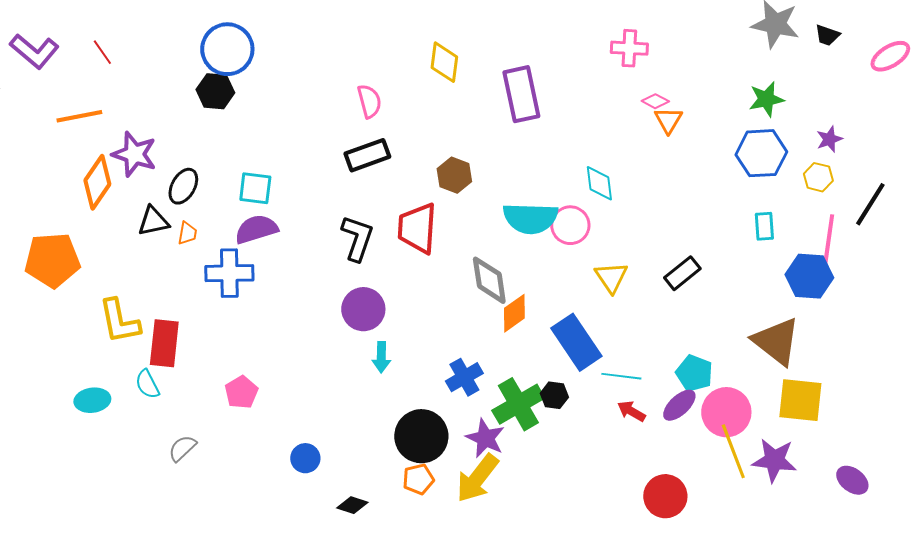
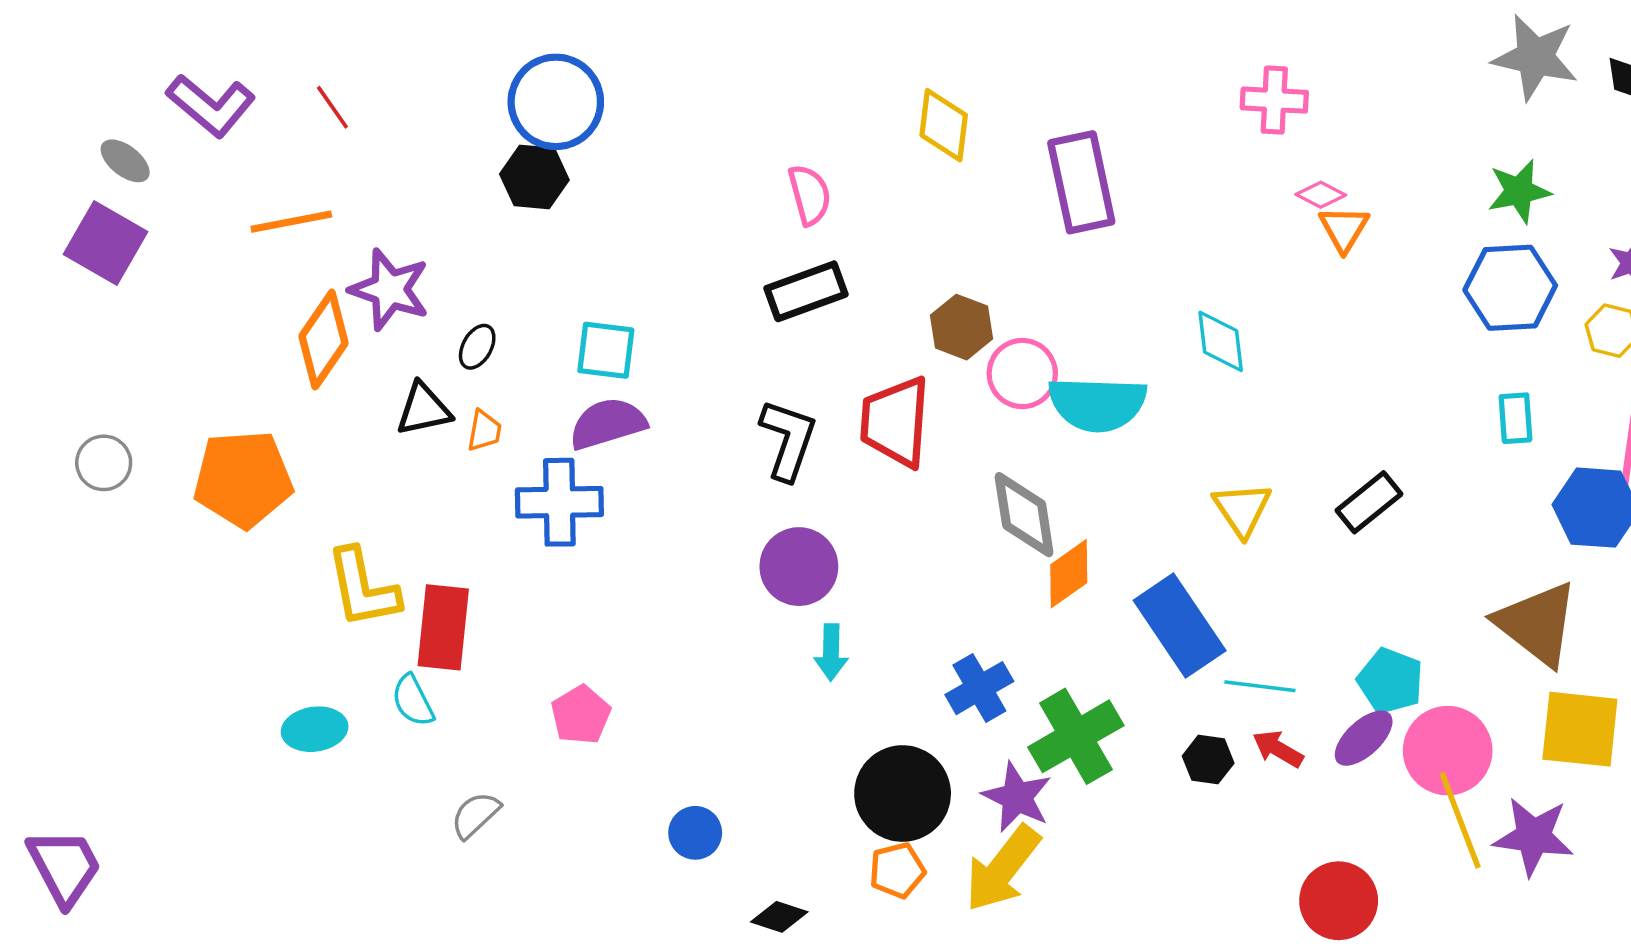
black ellipse: (183, 186) -> (477, 347), size x0.7
pink circle: (570, 225) -> (1022, 374), moved
black hexagon: (554, 395) -> (1208, 760), moved

